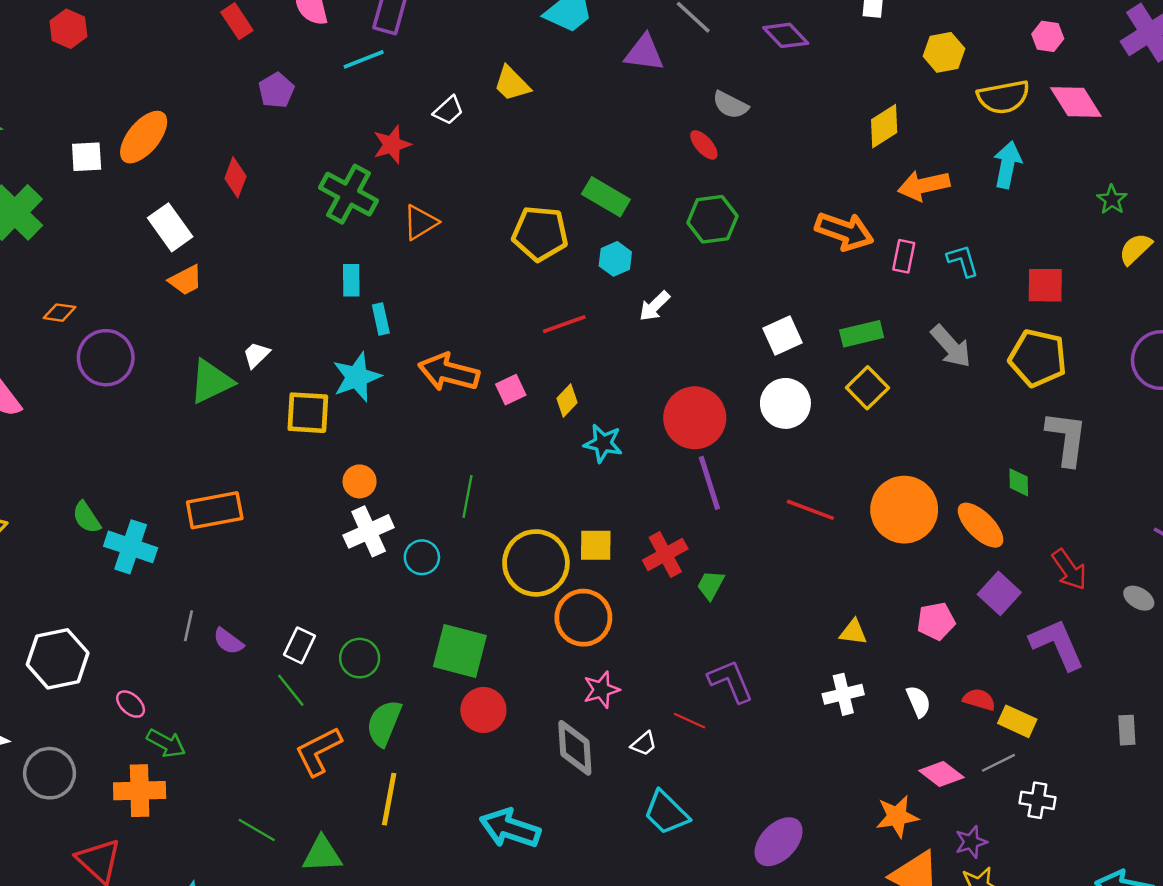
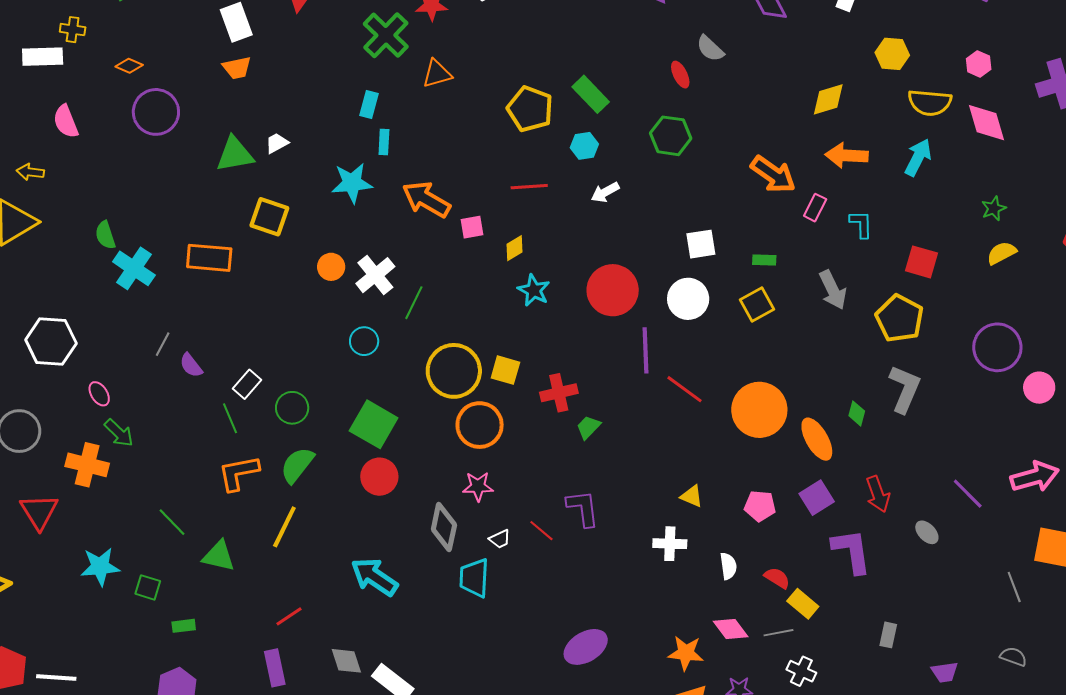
green rectangle: (862, 334) -> (764, 260), size x0.7
yellow square: (308, 413) -> (269, 217), moved
purple line: (709, 483) -> (646, 350), moved
white cross: (369, 531) -> (375, 275), moved, turned -30
cyan trapezoid: (666, 813) -> (474, 578), moved, turned 33

